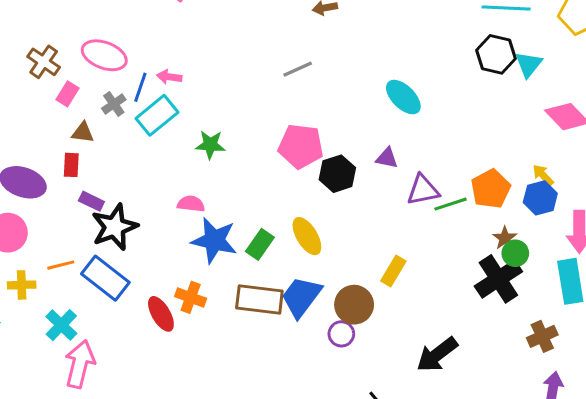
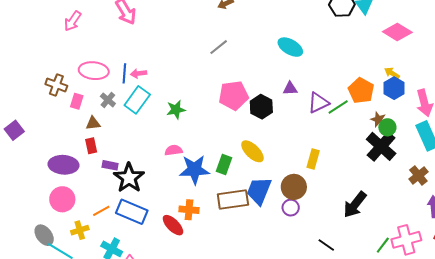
blue line: (140, 87) -> (124, 73), moved

